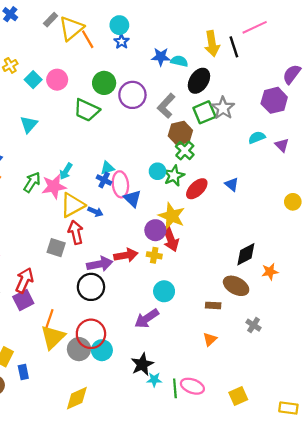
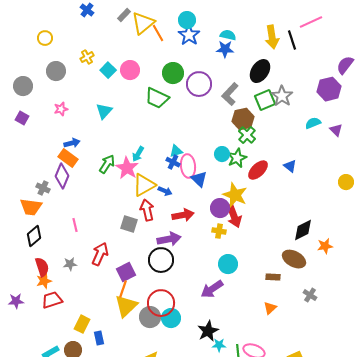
blue star: (122, 41) -> (189, 35), size x1.5
cyan semicircle: (179, 61) -> (228, 35), moved
pink star: (54, 187) -> (127, 168), turned -30
red arrow: (126, 255) -> (183, 215), moved
purple square: (23, 300) -> (126, 272), moved

